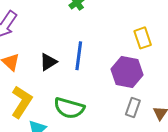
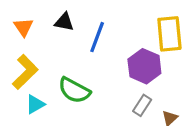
yellow rectangle: (143, 38) -> (169, 34), size x1.5
black triangle: (48, 62) -> (64, 22), moved, turned 30

